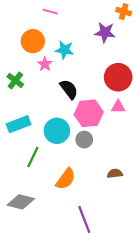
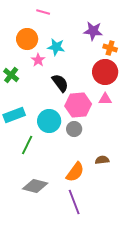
orange cross: (124, 12) -> (110, 48), moved
orange semicircle: (66, 179) -> (75, 172), moved
gray diamond: (21, 202) -> (35, 186), moved

